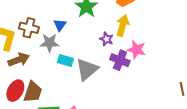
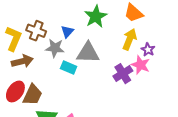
purple star: (107, 39) -> (148, 50), moved
purple cross: (120, 60) -> (123, 74), turned 30
gray triangle: (87, 69) -> (88, 53), moved, turned 35

